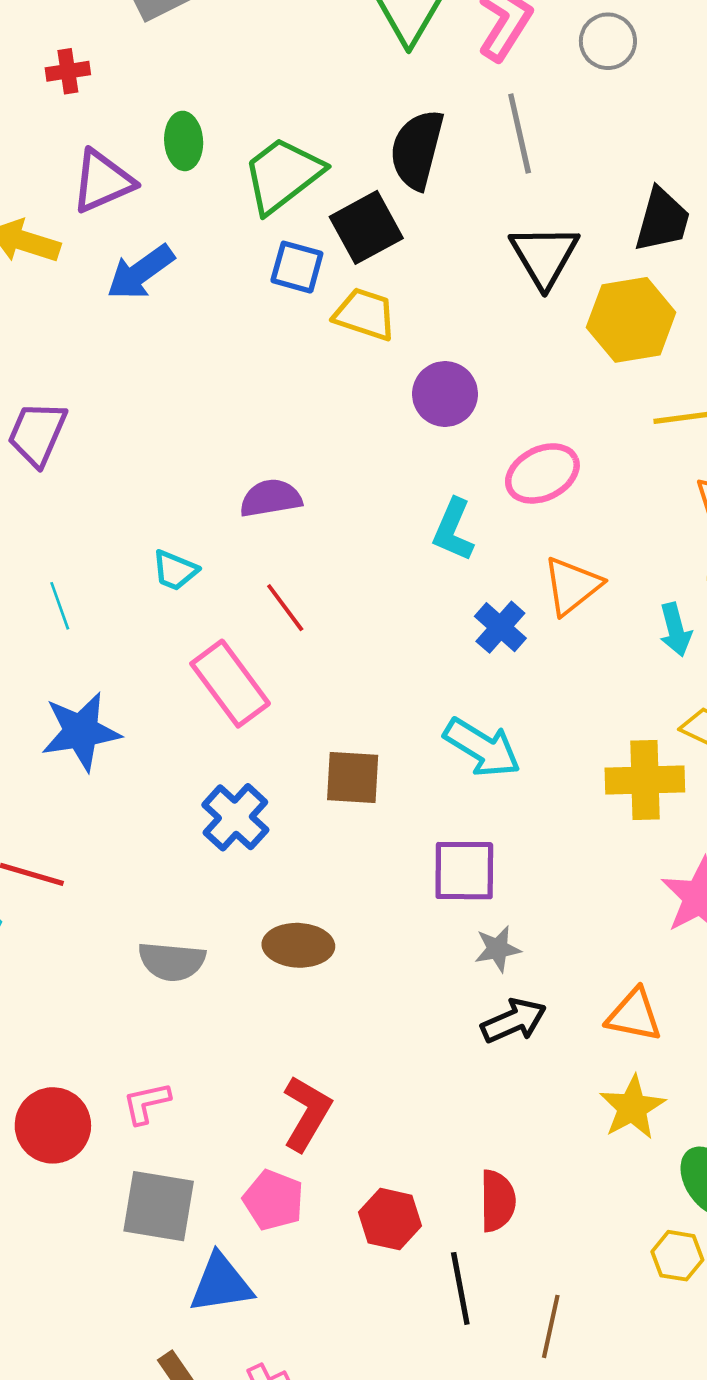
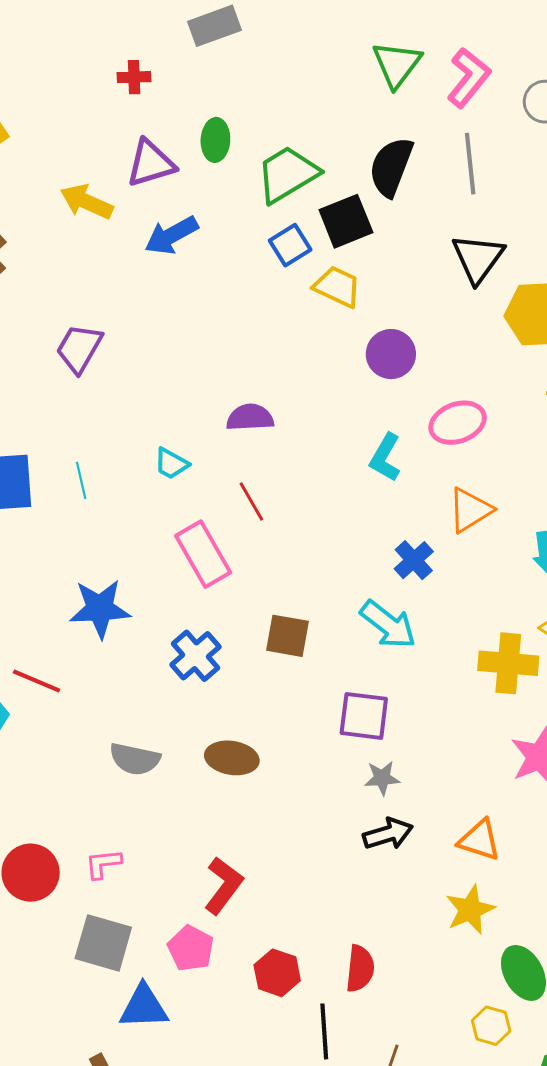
blue square: (297, 267) -> (290, 245), turned 36
blue cross: (500, 627) -> (414, 560), moved
blue star: (81, 731) -> (100, 609), moved

